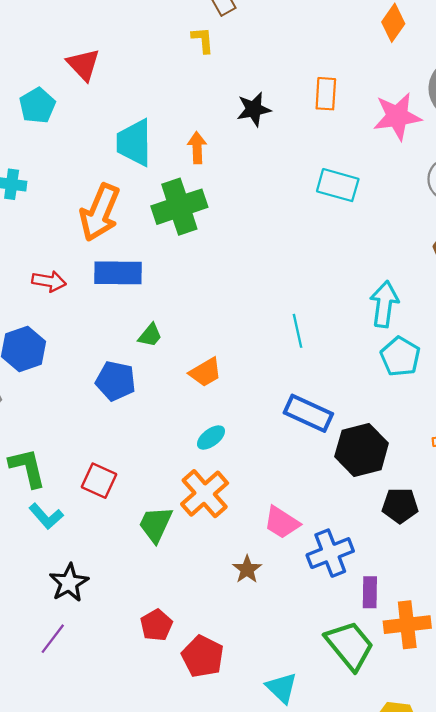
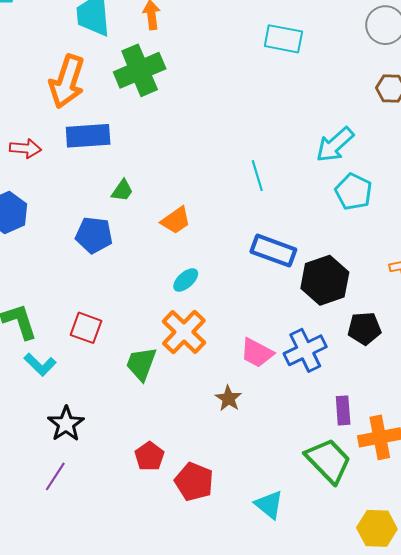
cyan arrow: (384, 304) -> (335, 145), turned -135
blue cross: (330, 553) -> (305, 350), moved

